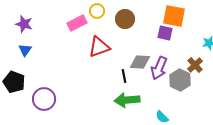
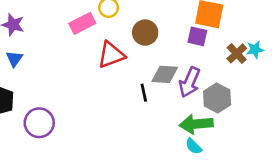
brown circle: (125, 19) -> (145, 33), moved
brown cross: (195, 65) -> (237, 53), moved
green arrow: (127, 100) -> (196, 124), moved

